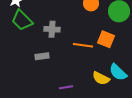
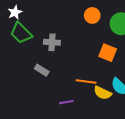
orange line: (83, 45) -> (86, 81), moved
gray rectangle: (42, 56) -> (42, 70), turned 40

